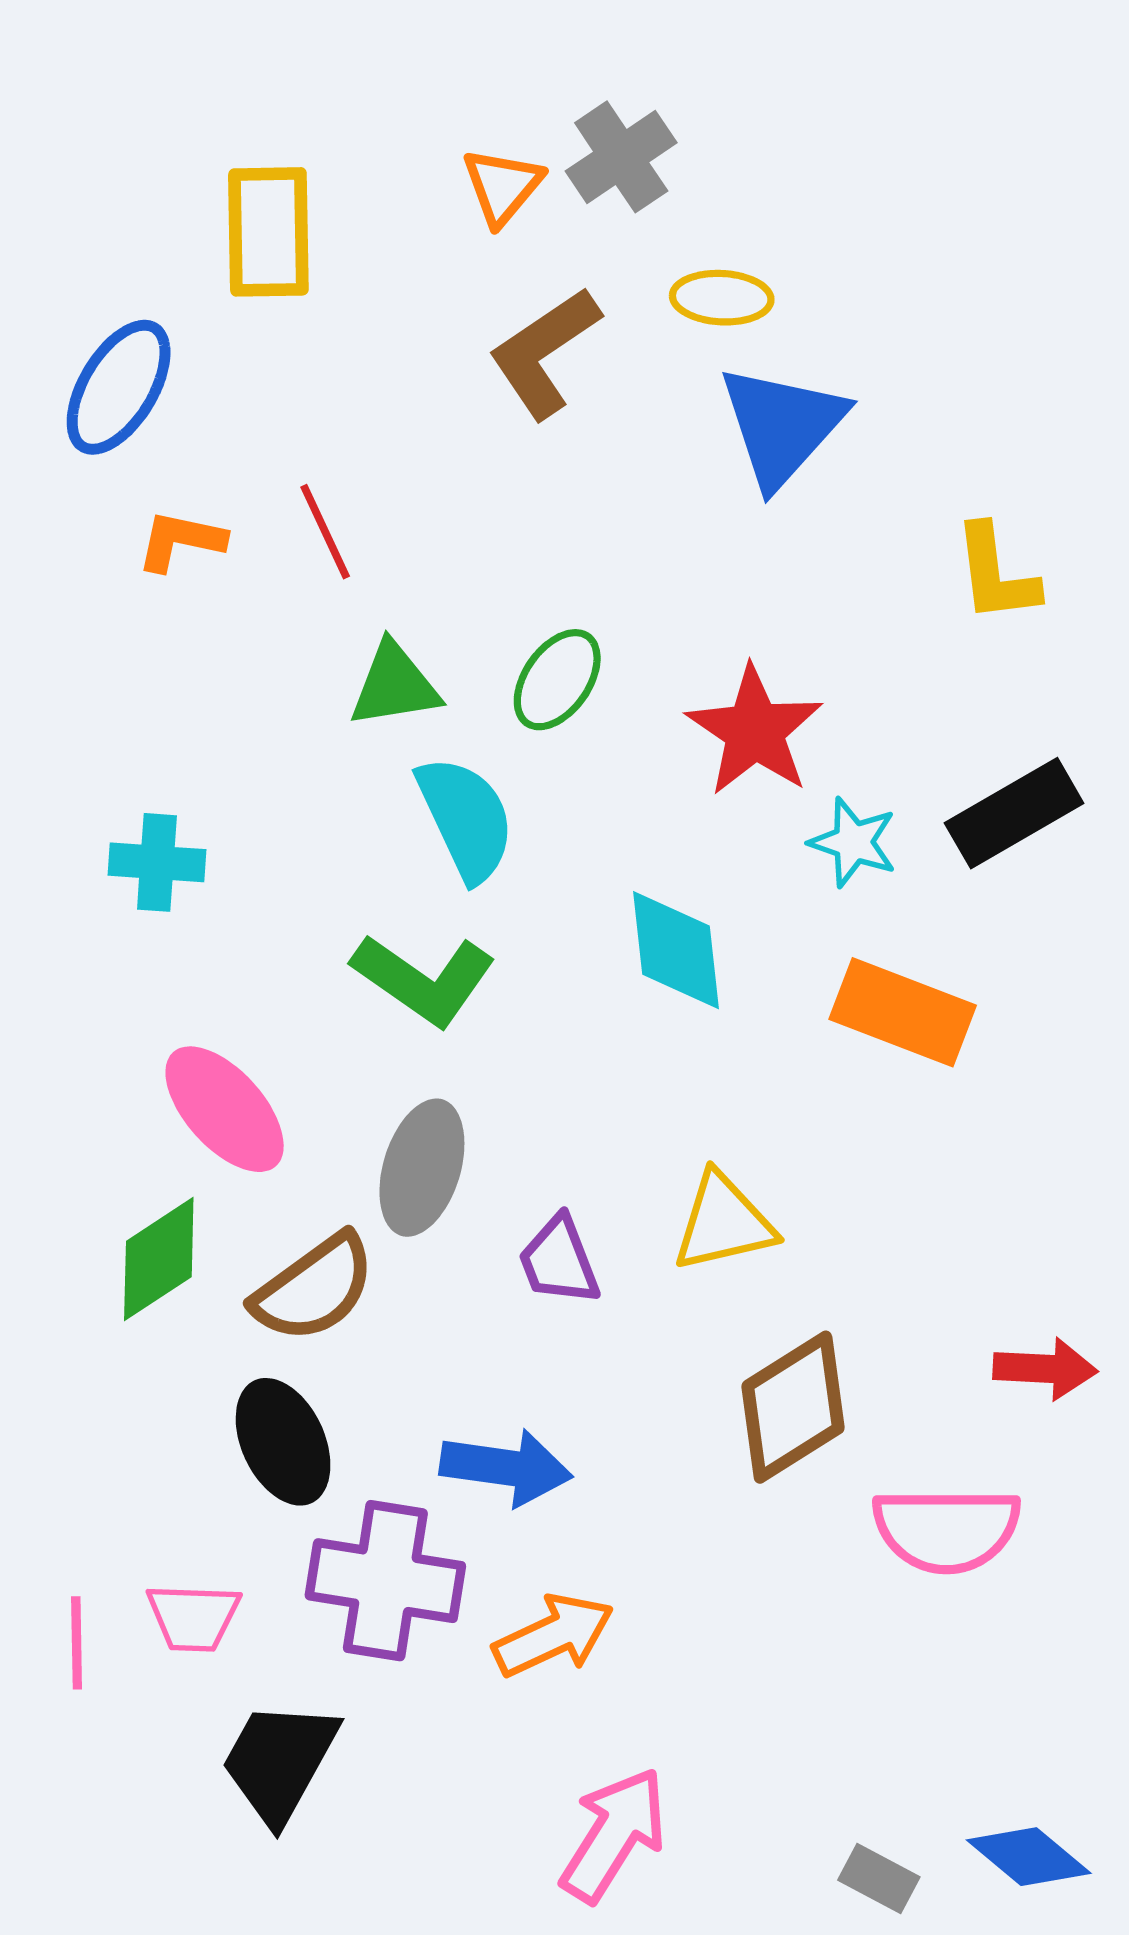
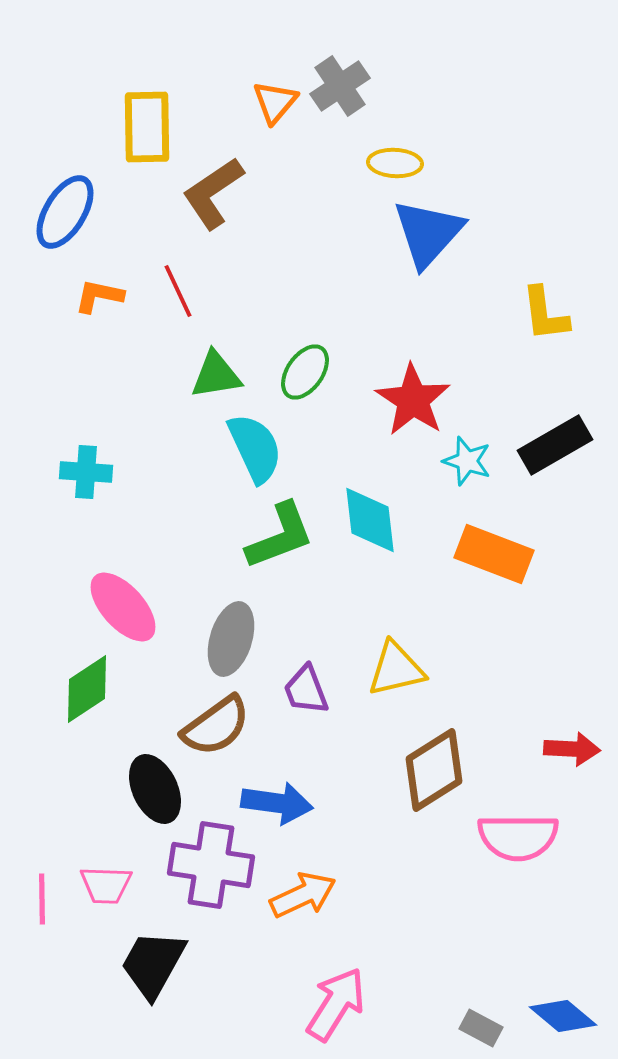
brown L-shape: (544, 353) -> (213, 193), moved
green L-shape: (424, 979) -> (280, 536), moved, turned -56
brown semicircle: (314, 1288) -> (216, 726), moved

